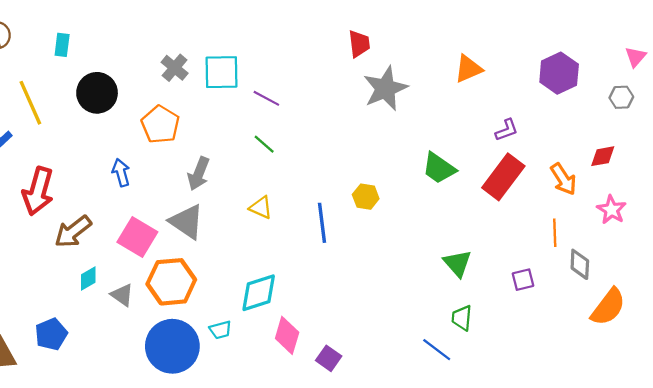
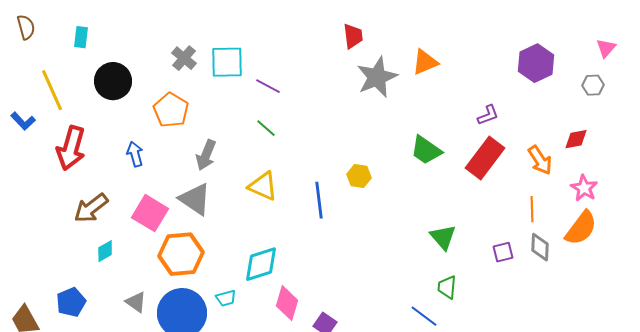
orange triangle: (468, 69) -> (425, 62), moved
red arrow: (38, 191) -> (71, 148), moved
yellow triangle: (261, 208) -> (263, 186), size x1.4
gray diamond: (580, 264) -> (540, 247), moved
gray triangle: (122, 295) -> (136, 302), moved
orange semicircle: (608, 307) -> (581, 228), moved

